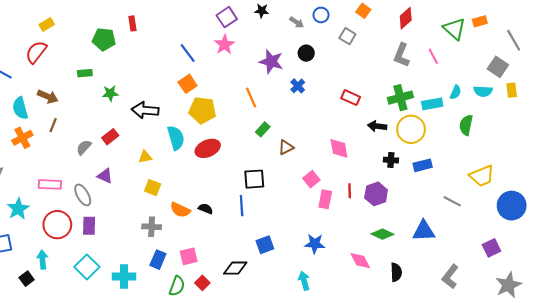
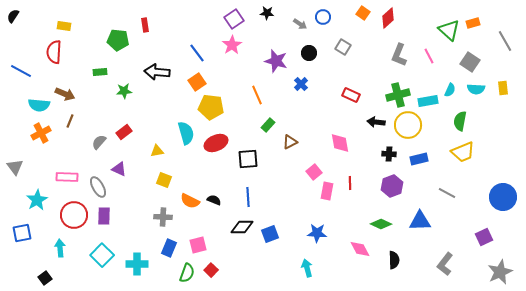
red diamond: (406, 18) -> (388, 18), moved
yellow rectangle: (47, 24) -> (64, 26), turned 40
gray square: (347, 36) -> (343, 47), moved
red semicircle: (36, 52) -> (54, 52), turned -35
gray square: (498, 67) -> (470, 62), moved
cyan semicircle: (20, 108) -> (39, 105), turned -70
black arrow: (145, 110) -> (157, 72), moved
yellow trapezoid: (482, 176) -> (463, 152), moved
black square: (254, 179) -> (248, 159), moved
purple hexagon: (376, 194) -> (392, 186), moved
black diamond: (235, 268) -> (242, 227), moved
black square: (27, 279) -> (45, 278), moved

